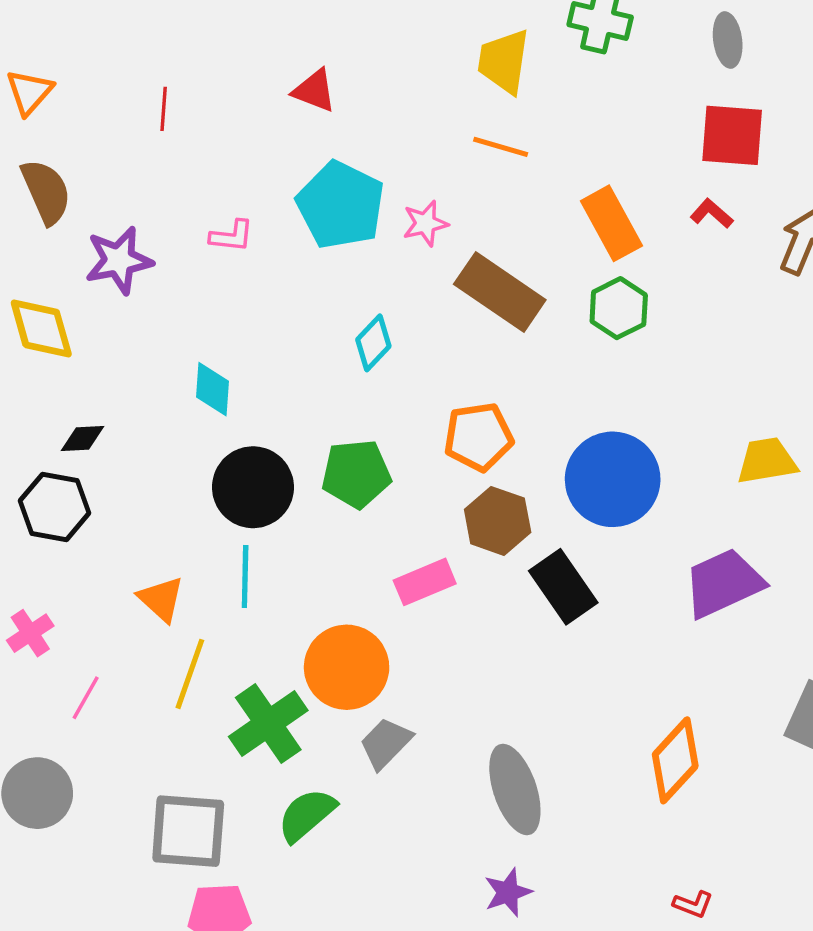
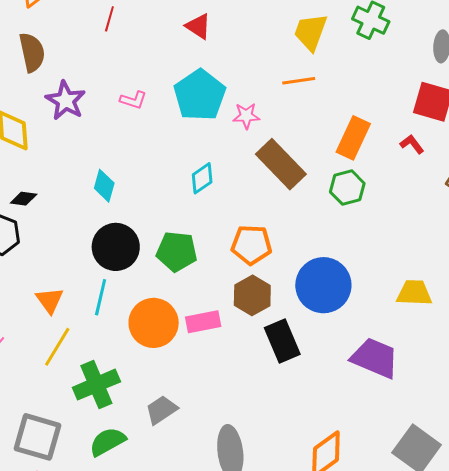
orange line: (501, 147) -> (299, 81), turned -36
orange rectangle: (611, 223) -> (353, 138), turned 42
purple star: (119, 260) -> (66, 101), turned 30
purple trapezoid: (723, 583) -> (375, 358), turned 36
orange circle: (347, 667) -> (154, 323), moved

